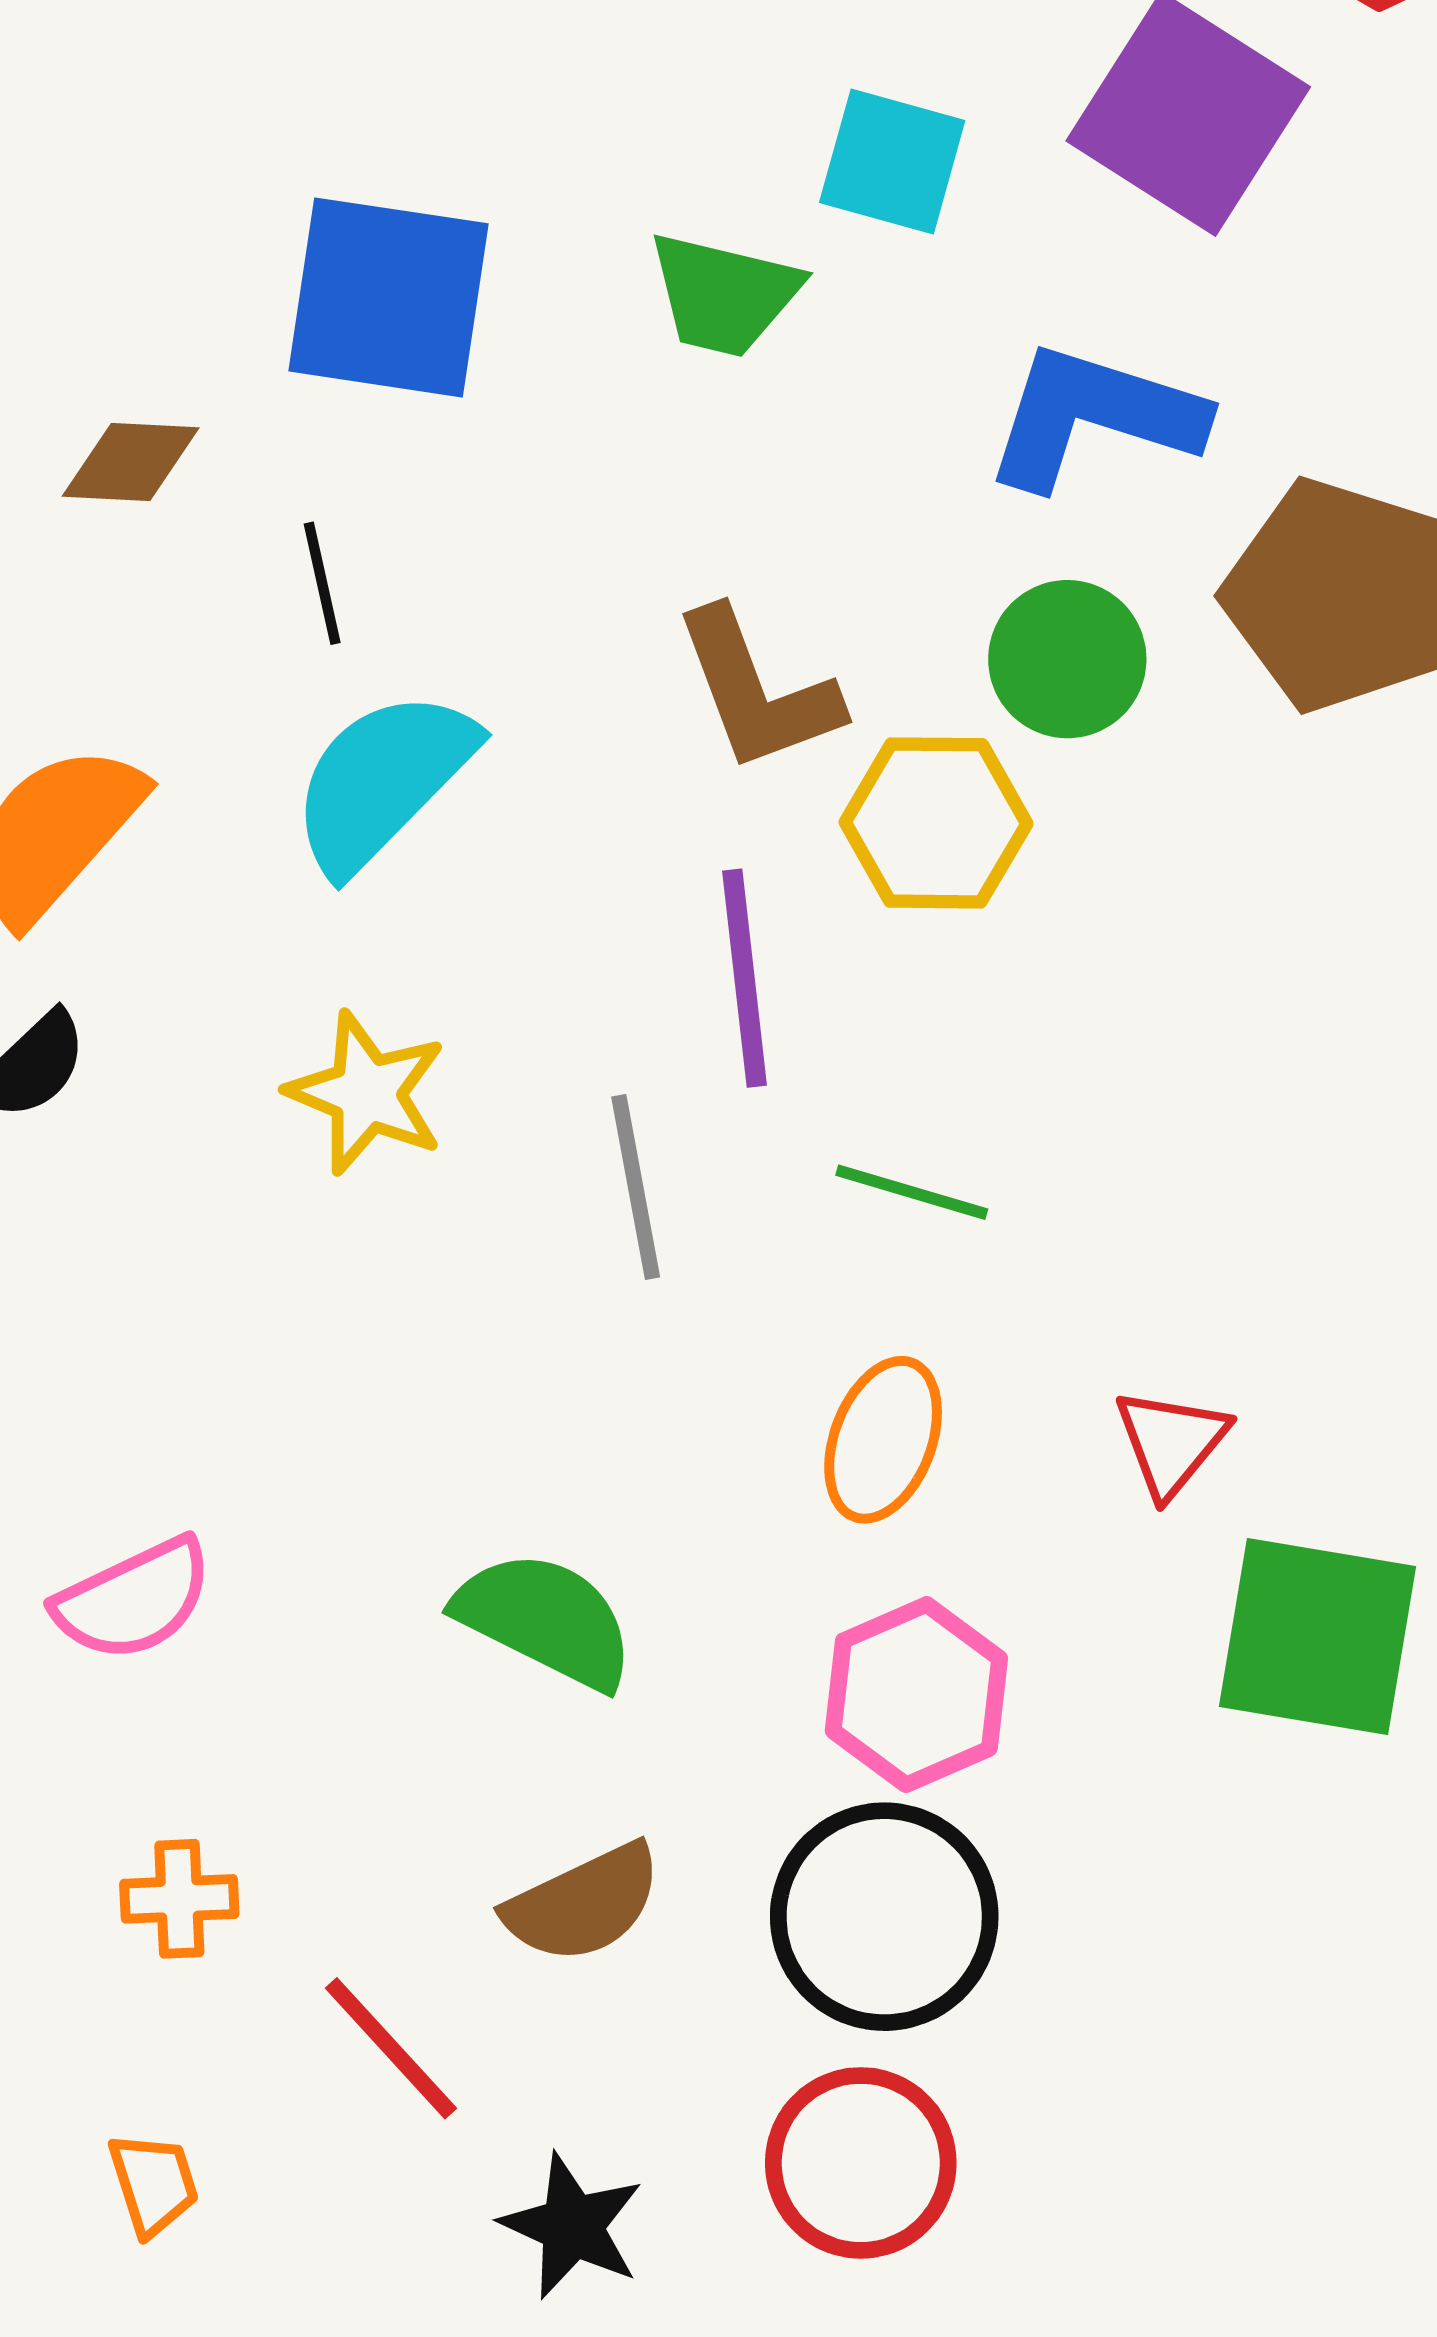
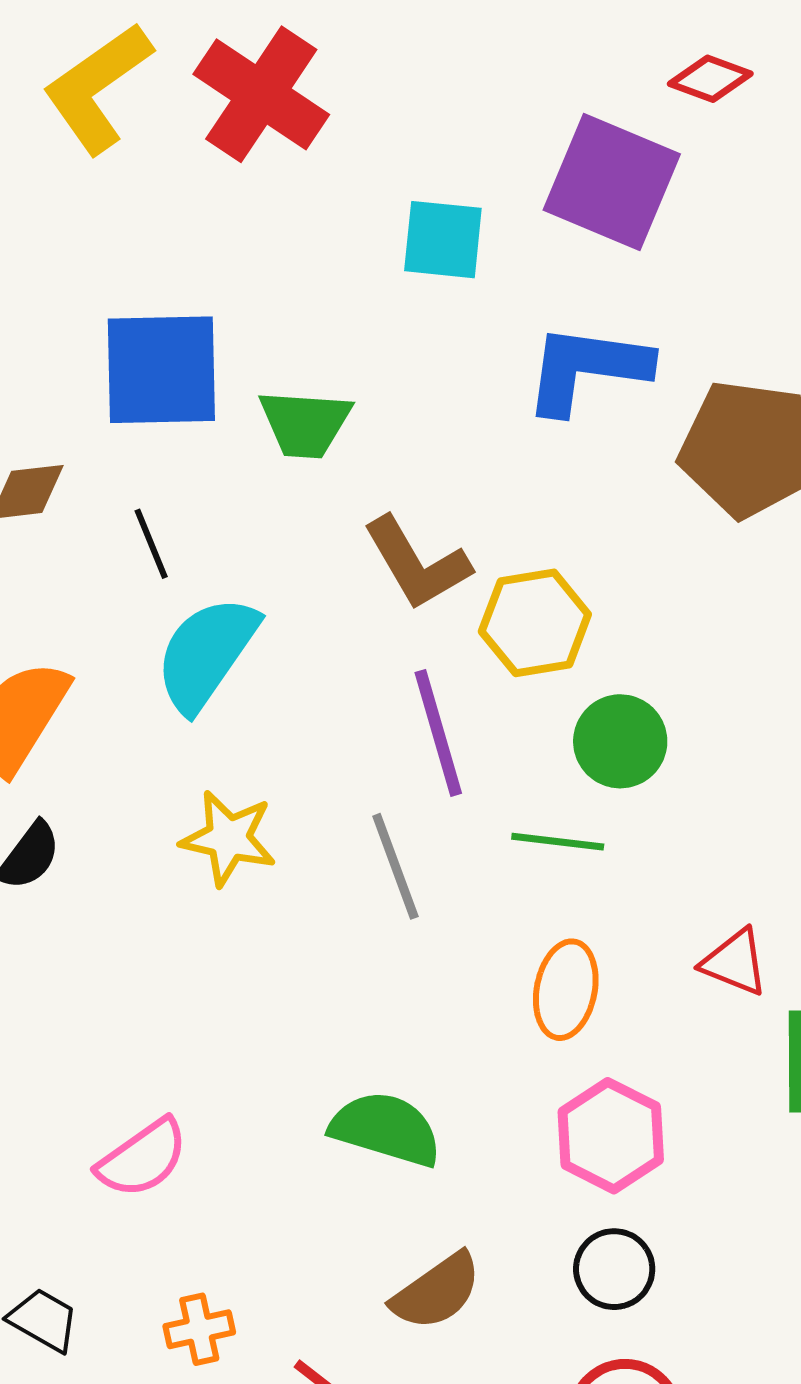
green trapezoid: (724, 294) -> (305, 424), moved
green circle: (1067, 659) -> (620, 741), moved
red triangle: (1171, 1442) -> (735, 962), turned -38
black circle: (884, 1917) -> (614, 1269), size x0.6

